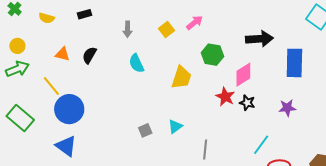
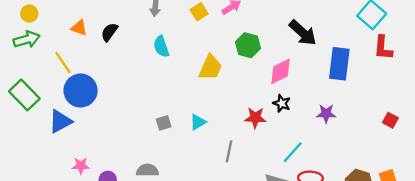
black arrow: (259, 39) -> (303, 33), turned 40
red star: (225, 97) -> (255, 118), moved, turned -30
blue triangle: (66, 146) -> (60, 121), moved, turned 50

